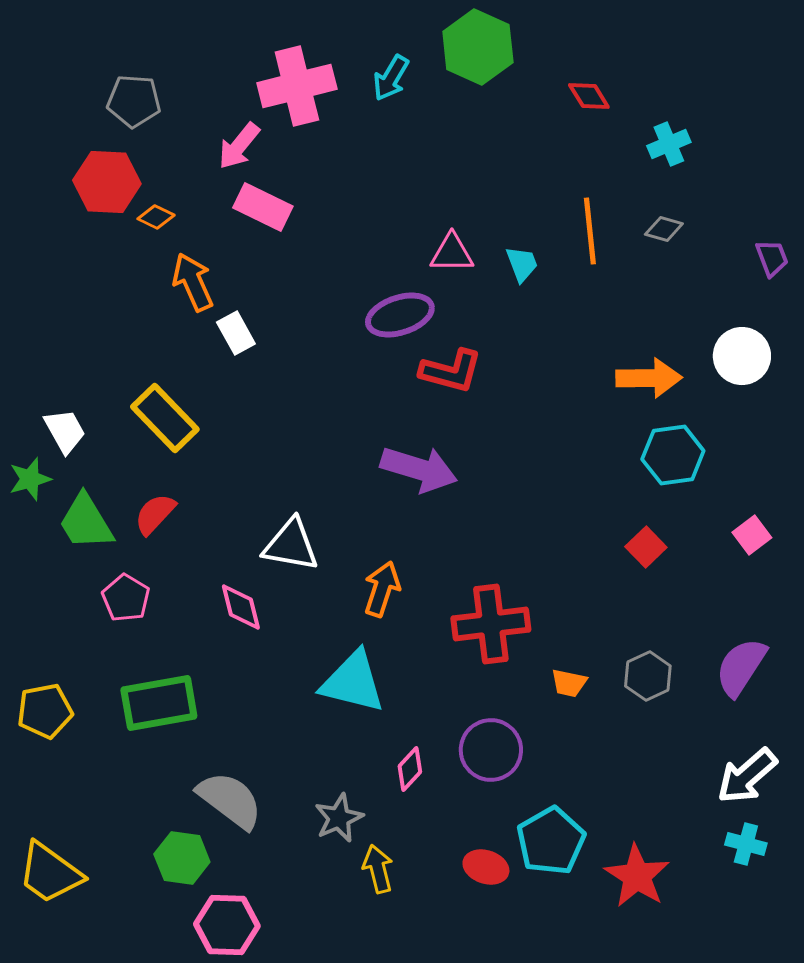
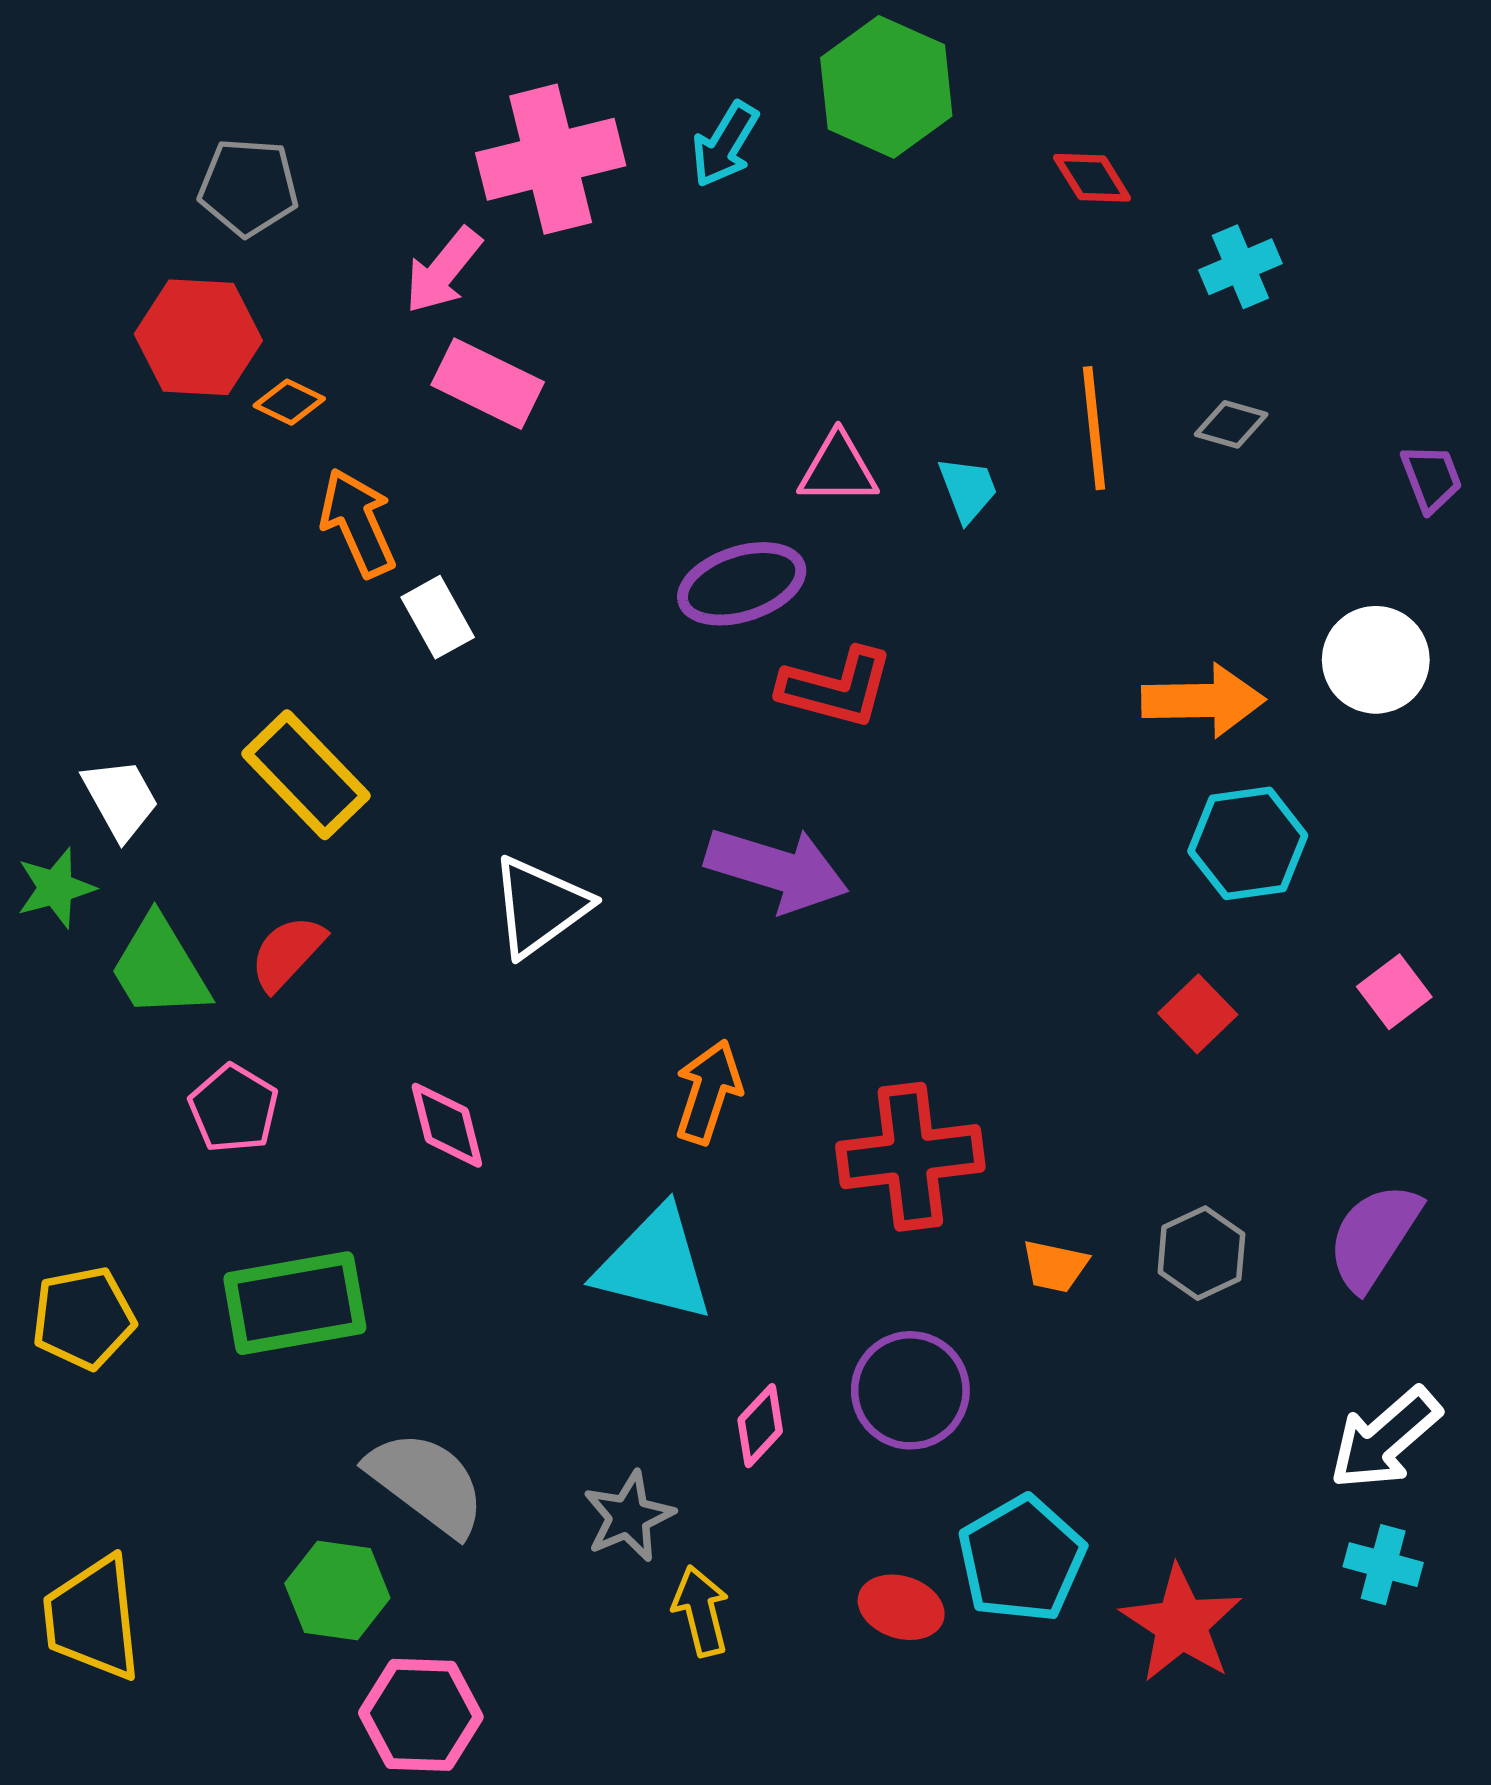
white triangle: (291, 545) -> (540, 906), moved, turned -46
yellow trapezoid: (50, 873) -> (93, 1618), turned 48

